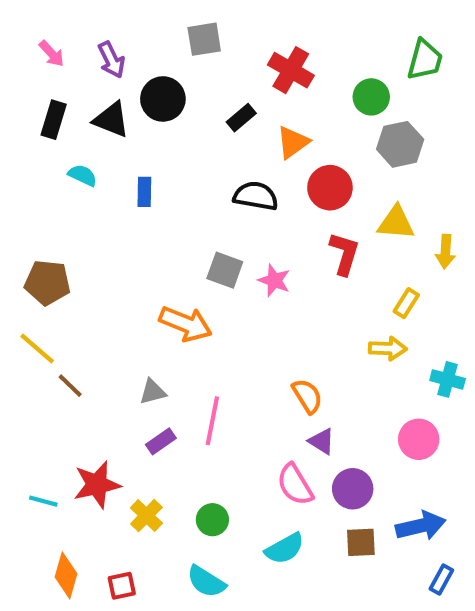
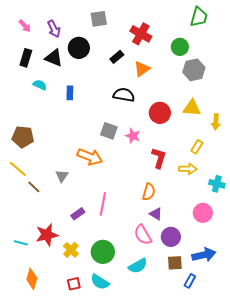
green trapezoid: (425, 60) -> (199, 17), moved
red circle: (330, 188) -> (160, 113), moved
red L-shape: (344, 254) -> (159, 158), moved
gray triangle: (153, 392) -> (62, 176), moved, turned -40
orange semicircle: (307, 396) -> (149, 192), turned 48
green circle: (212, 520) -> (103, 252), size x1.5
blue rectangle: (441, 579) -> (190, 281), moved
red square: (122, 586) -> (74, 284), moved

